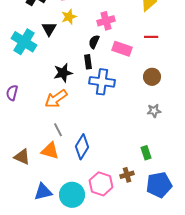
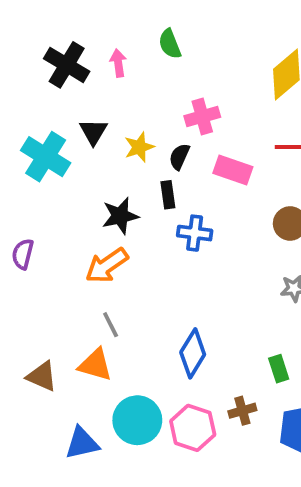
yellow star: (69, 17) -> (139, 147), moved
blue cross: (102, 82) -> (195, 233), size x0.7
blue diamond: (82, 147) -> (193, 353), moved
cyan circle: (72, 195) -> (137, 420), moved

